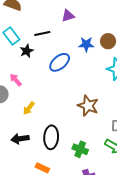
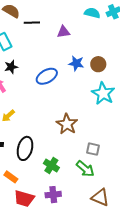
black line: (42, 34) -> (32, 23), moved
black star: (27, 51) -> (11, 67), moved

